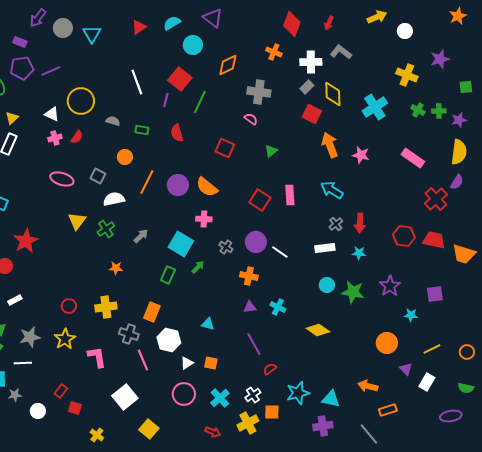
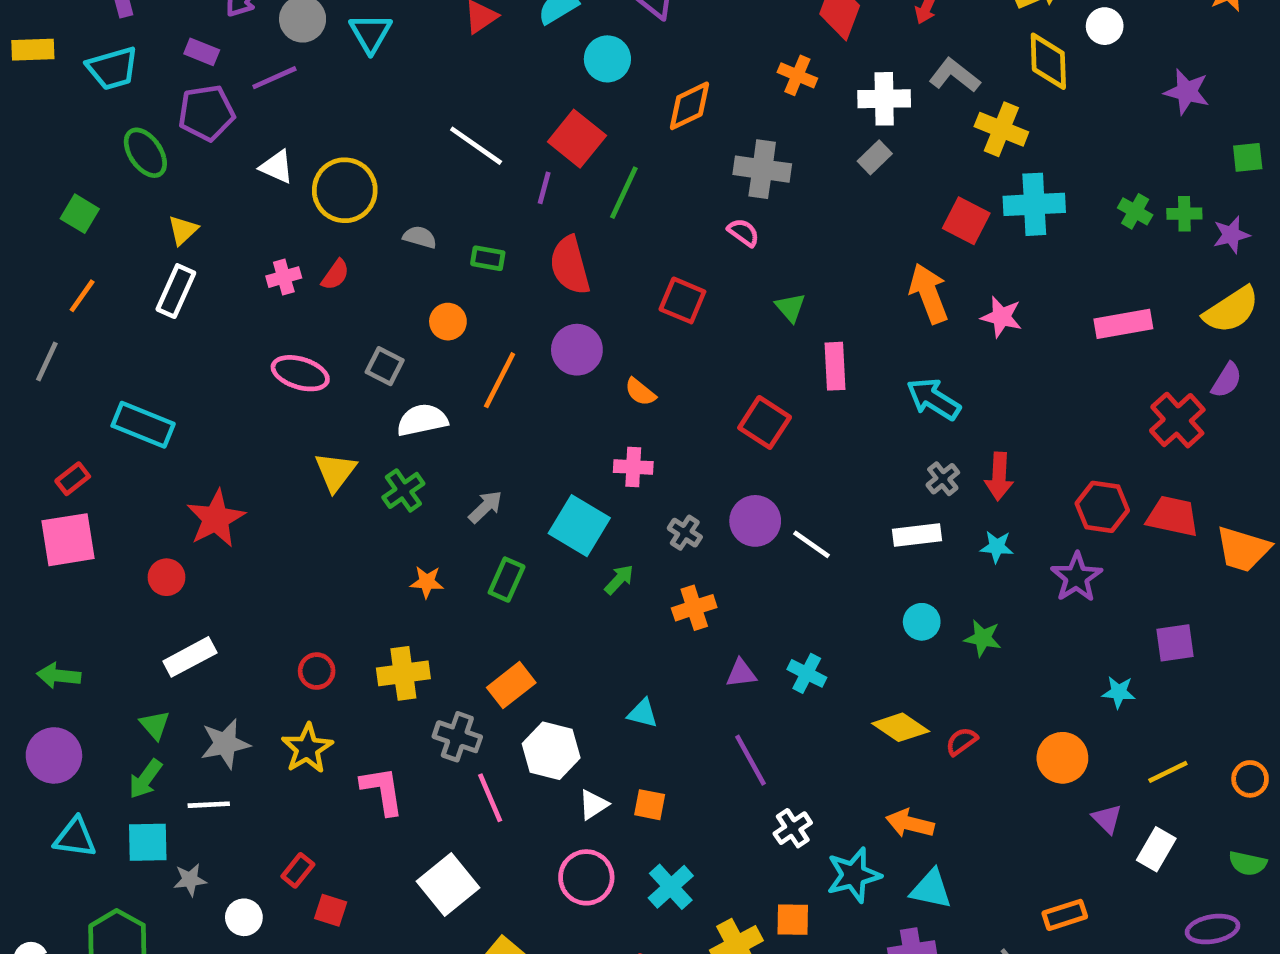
purple star: (440, 59) -> (1187, 92), turned 30
purple line: (51, 71) -> (274, 78), moved
yellow cross: (407, 75) -> (1001, 129), moved
white line: (137, 82) -> (476, 146), turned -35
yellow diamond: (333, 94) -> (1048, 61), moved
cyan cross: (375, 107) -> (1034, 204), turned 30
white triangle: (52, 114) -> (277, 167), moved
red square: (312, 114) -> (966, 221), moved
red semicircle: (177, 133) -> (570, 265), size x1.4
green triangle: (271, 151) -> (790, 308), turned -32
yellow semicircle: (459, 152) -> (1231, 310), turned 50
pink rectangle: (413, 158) -> (1123, 324), turned -45
purple circle: (178, 185) -> (577, 350), moved
orange semicircle: (207, 187) -> (640, 392), size x0.6
pink rectangle: (290, 195) -> (835, 366), moved
green rectangle: (168, 275) -> (507, 580), moved
orange cross: (249, 276) -> (694, 608), moved, turned -30
purple star: (390, 286) -> (1076, 577), moved
green star: (353, 292) -> (983, 638), size x0.7
white rectangle: (15, 300) -> (190, 657), size x1.5
orange rectangle: (152, 312) -> (511, 685), turned 30
red semicircle: (270, 369) -> (962, 741), moved
orange arrow: (368, 386) -> (910, 823), moved
white cross: (253, 395) -> (793, 828), moved

